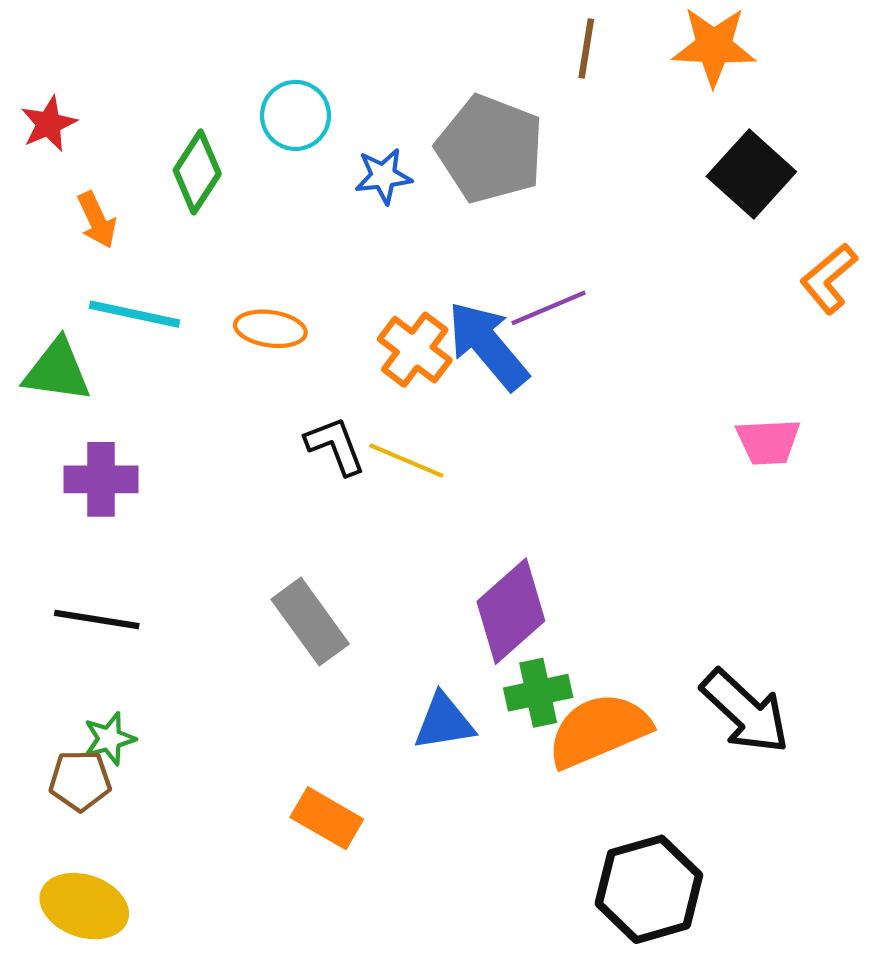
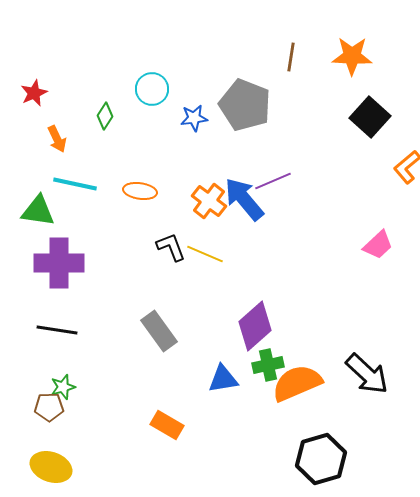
green diamond: (197, 172) -> (105, 116), size x0.7
pink trapezoid: (768, 442) -> (378, 245), turned -40
purple cross: (101, 479) -> (59, 263), size x1.4

